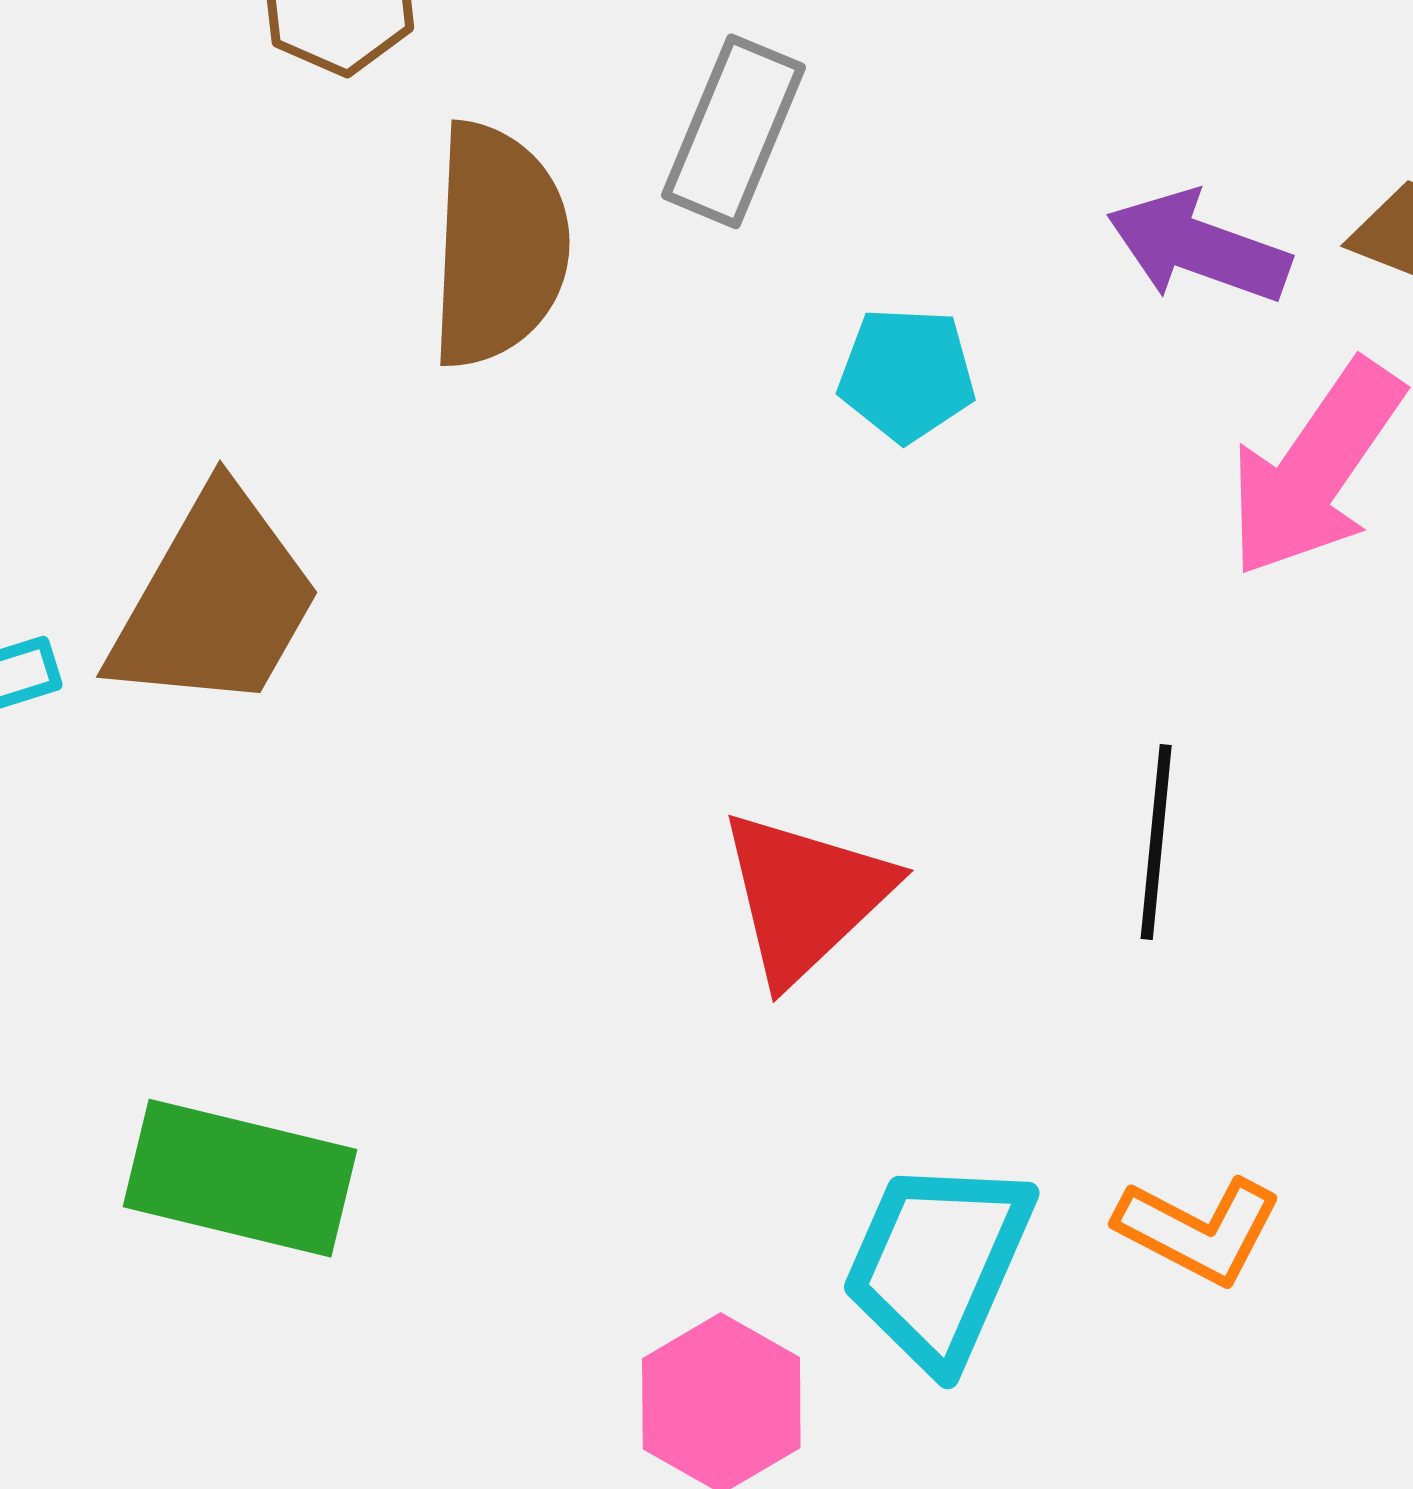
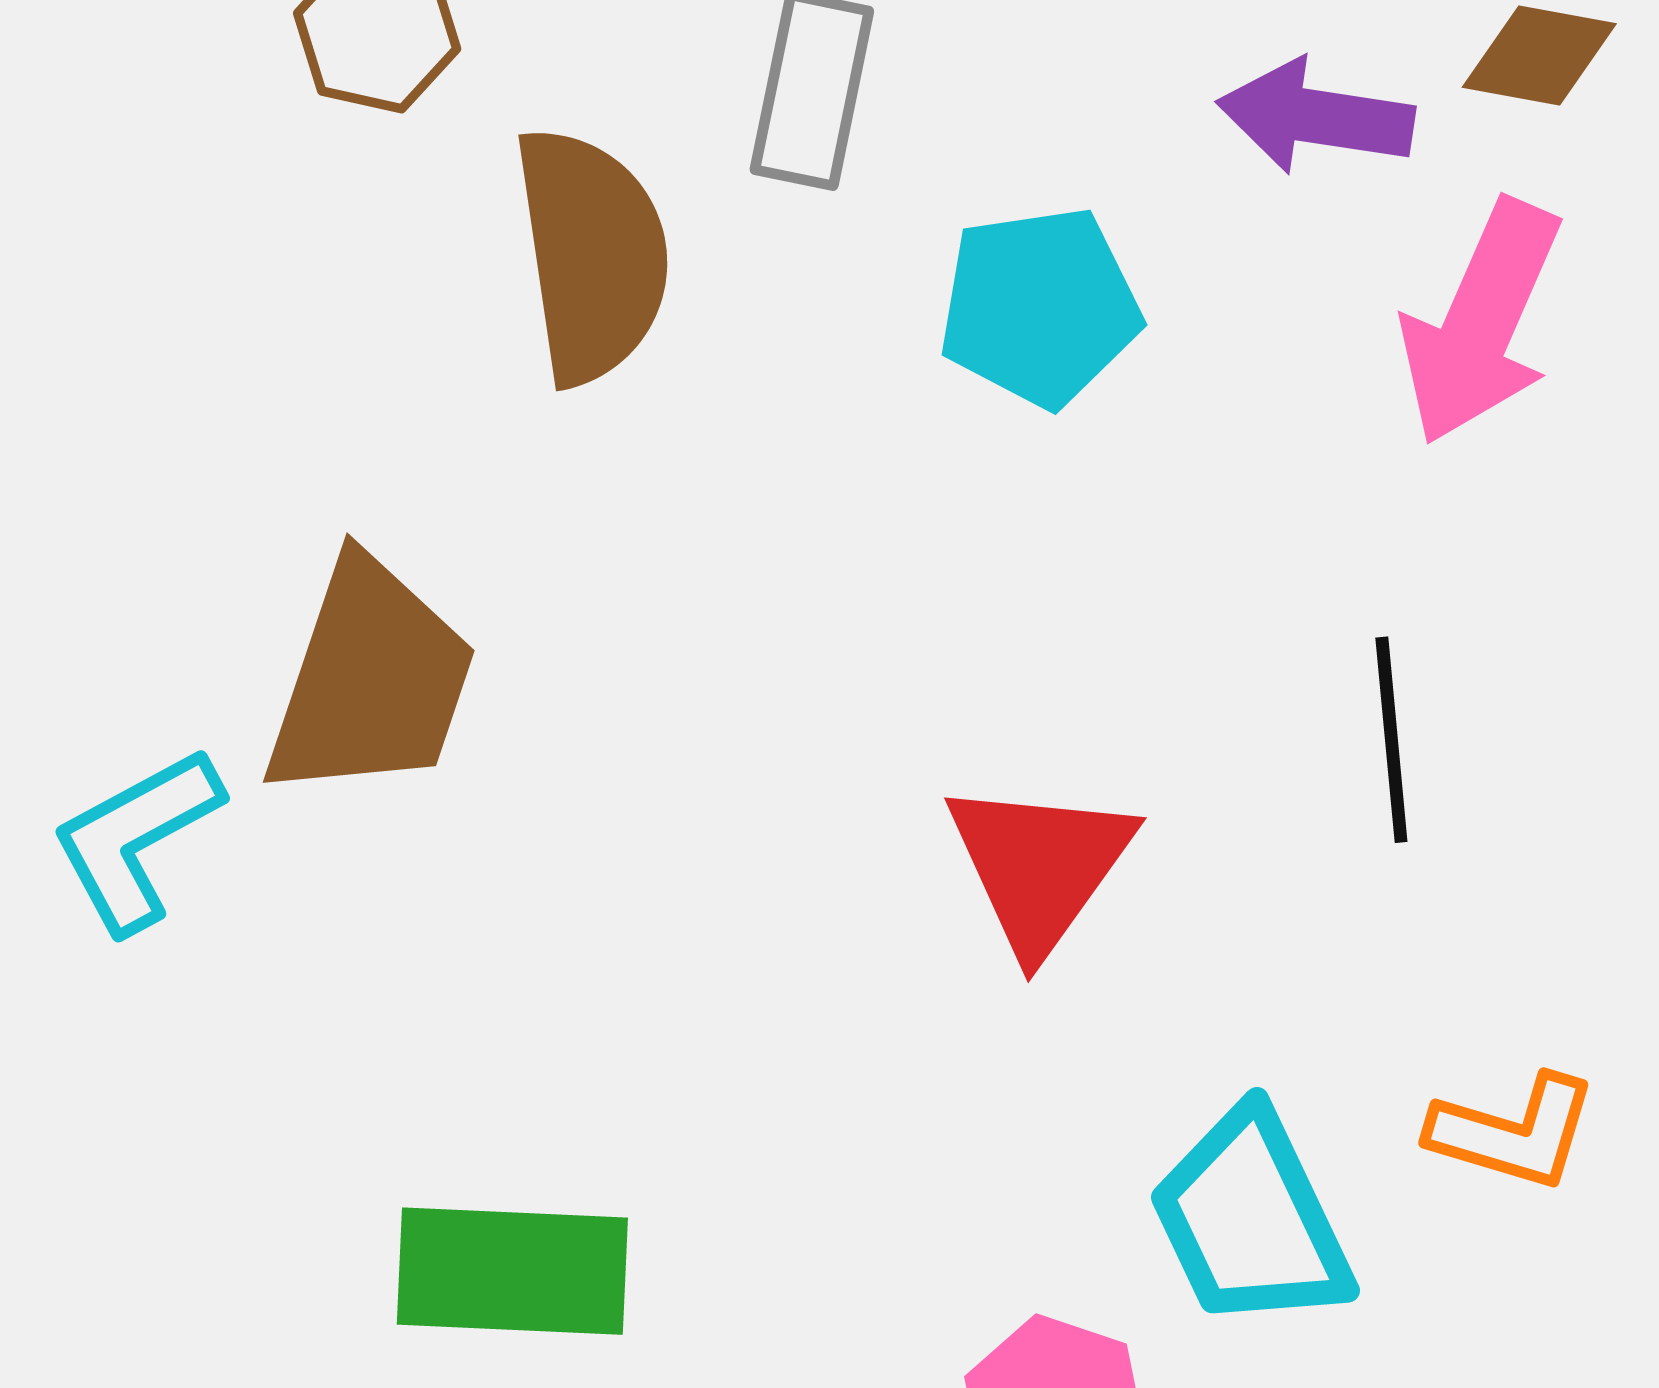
cyan pentagon: (907, 374) -> (1040, 307), size x1.4
cyan trapezoid: (938, 1264) -> (1251, 1219), turned -38

